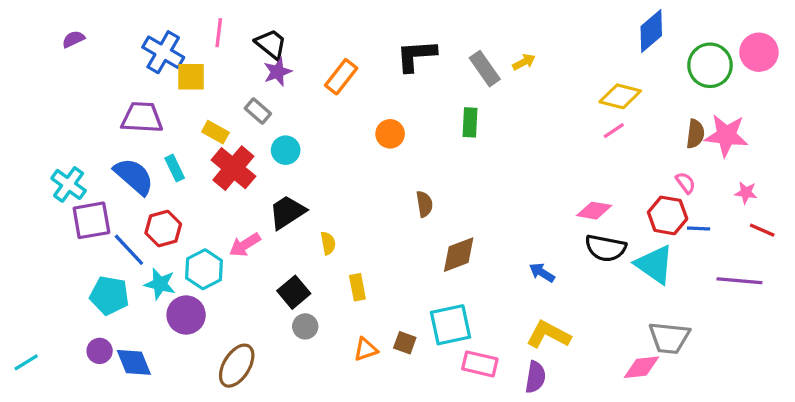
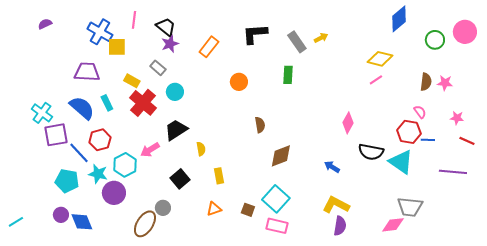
green circle: (710, 65) -> (435, 40), size x0.7
pink star: (726, 135) -> (445, 83), size x0.6
pink diamond: (594, 211) -> (348, 123), moved, turned -70
cyan square: (450, 325) -> (276, 199), turned -36
gray circle: (305, 326) -> (163, 208), moved
orange triangle: (366, 349) -> (214, 209), moved
pink rectangle: (480, 364) -> (277, 226), moved
purple semicircle: (535, 377) -> (340, 226), moved

